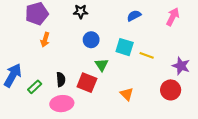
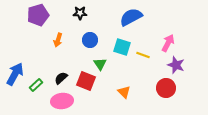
blue semicircle: (134, 16) -> (131, 17), size x1.6
pink arrow: (173, 17) -> (168, 43), moved
orange arrow: (45, 40) -> (58, 40), moved
black semicircle: (61, 79) -> (61, 78), turned -128

